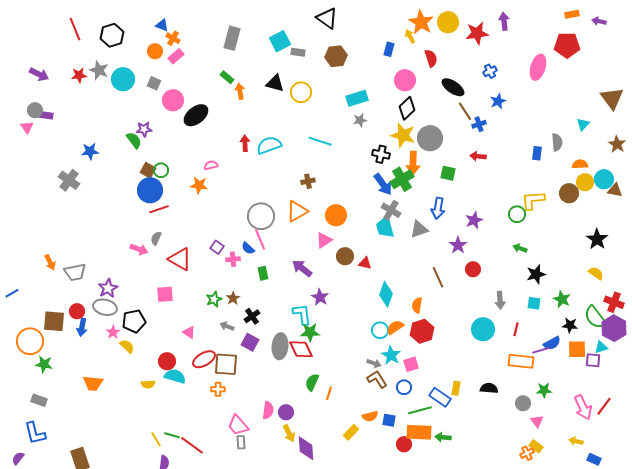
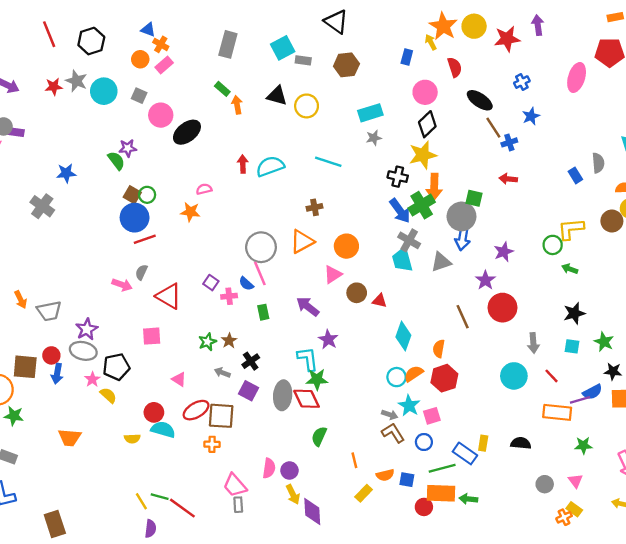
yellow star: (403, 135) -> (423, 155), turned -30
gray circle: (430, 138) -> (461, 216), moved
blue rectangle: (537, 153) -> (575, 175), turned -40
green arrow: (520, 248) -> (570, 269), moved
red circle: (473, 269) -> (503, 308), size x1.6
red line: (516, 329) -> (551, 376), turned -56
orange line: (329, 393) -> (354, 460), moved, turned -32
gray circle: (523, 403) -> (545, 484), moved

